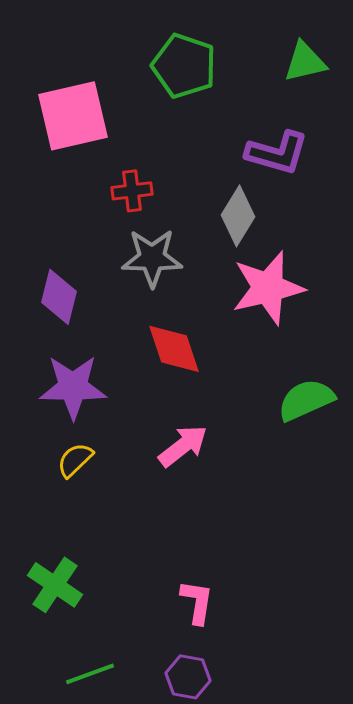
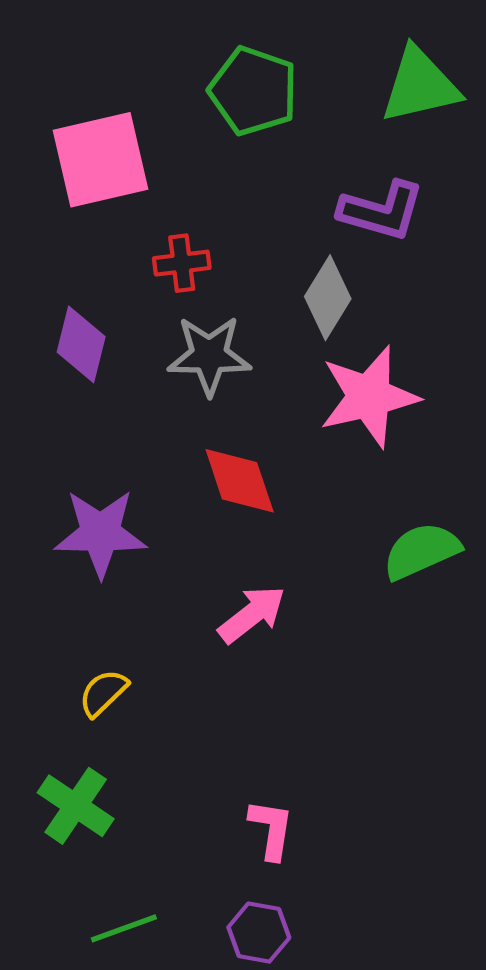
green triangle: (305, 62) -> (420, 85), size x1.4
purple diamond: (59, 297) -> (81, 344), moved
yellow semicircle: (75, 460) -> (103, 693), moved

